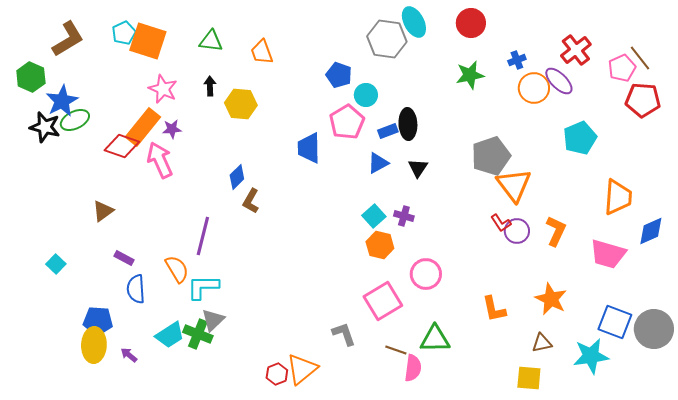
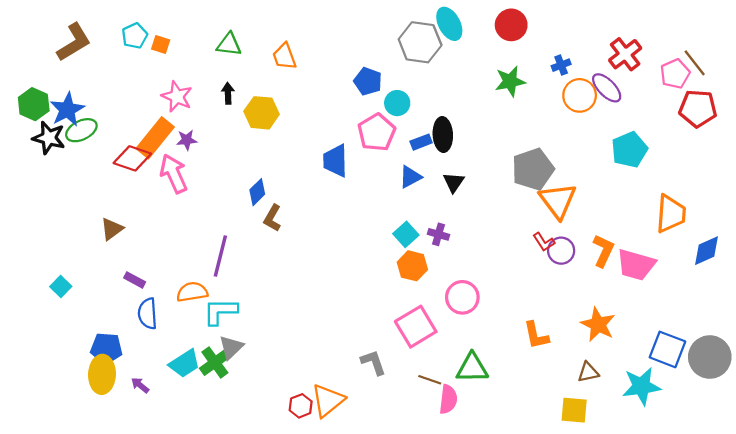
orange square: (148, 41) -> (161, 44), size x0.5
green hexagon: (31, 77) -> (34, 104), moved
pink trapezoid: (608, 254) -> (636, 265), moved
orange semicircle: (177, 269) -> (192, 292), turned -68
green cross: (198, 334) -> (215, 362), turned 32

